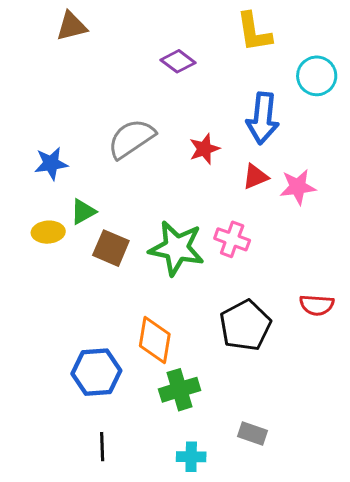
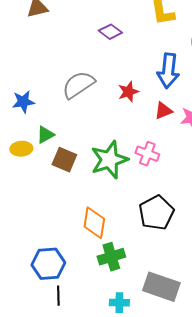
green star: (177, 248) -> (109, 160), turned -30
blue hexagon: (96, 372) -> (48, 264), moved
gray rectangle: (252, 433) -> (161, 287), size x1.8

